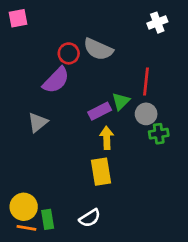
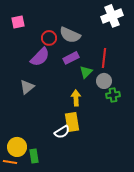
pink square: (18, 18) -> (18, 22), moved
white cross: (157, 23) -> (112, 16), size x1.5
purple rectangle: (100, 111) -> (71, 58), moved
white semicircle: (90, 218) -> (62, 132), moved
orange line: (26, 228) -> (10, 162), moved

